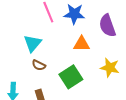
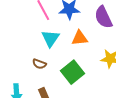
cyan triangle: (33, 43) -> (50, 38), moved

